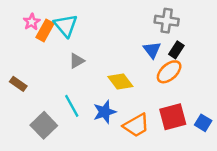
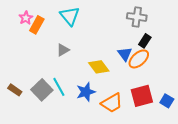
cyan triangle: (66, 26) -> (70, 16), moved
blue triangle: (152, 50) -> (125, 54), moved
brown rectangle: (18, 84) -> (15, 90), moved
gray square: (44, 125) -> (42, 90), moved

